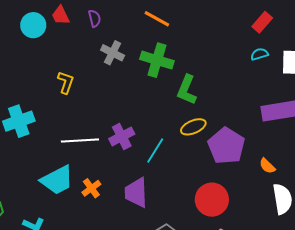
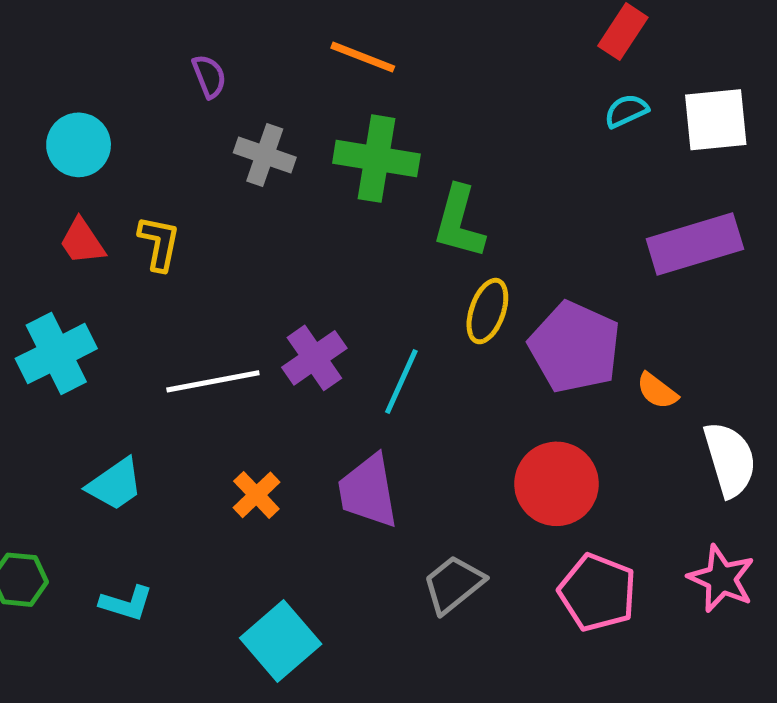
red trapezoid: (61, 15) -> (82, 242), moved
cyan circle: (33, 25) -> (79, 145), moved
yellow ellipse: (193, 127) -> (487, 311), turned -40
orange semicircle: (267, 166) -> (657, 391), moved
cyan trapezoid: (57, 180) -> (115, 484), moved, size x0.7

